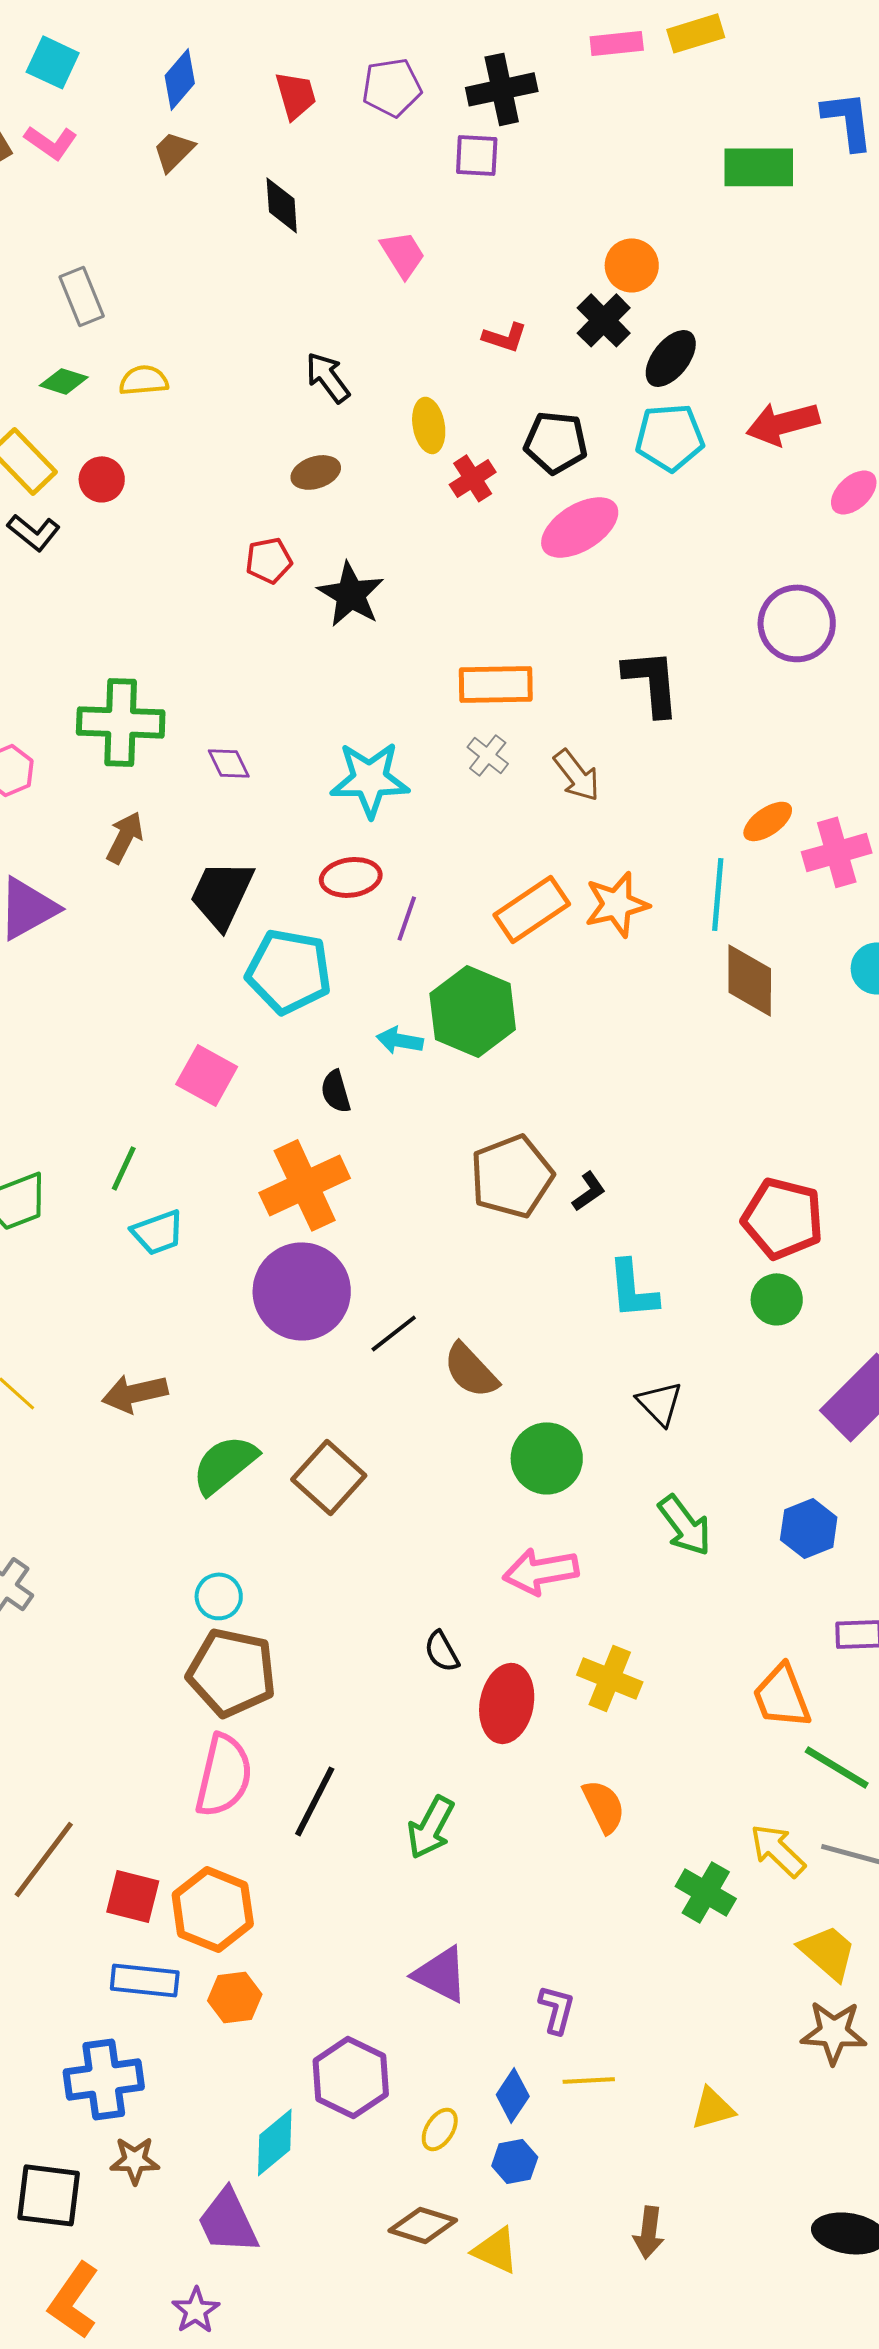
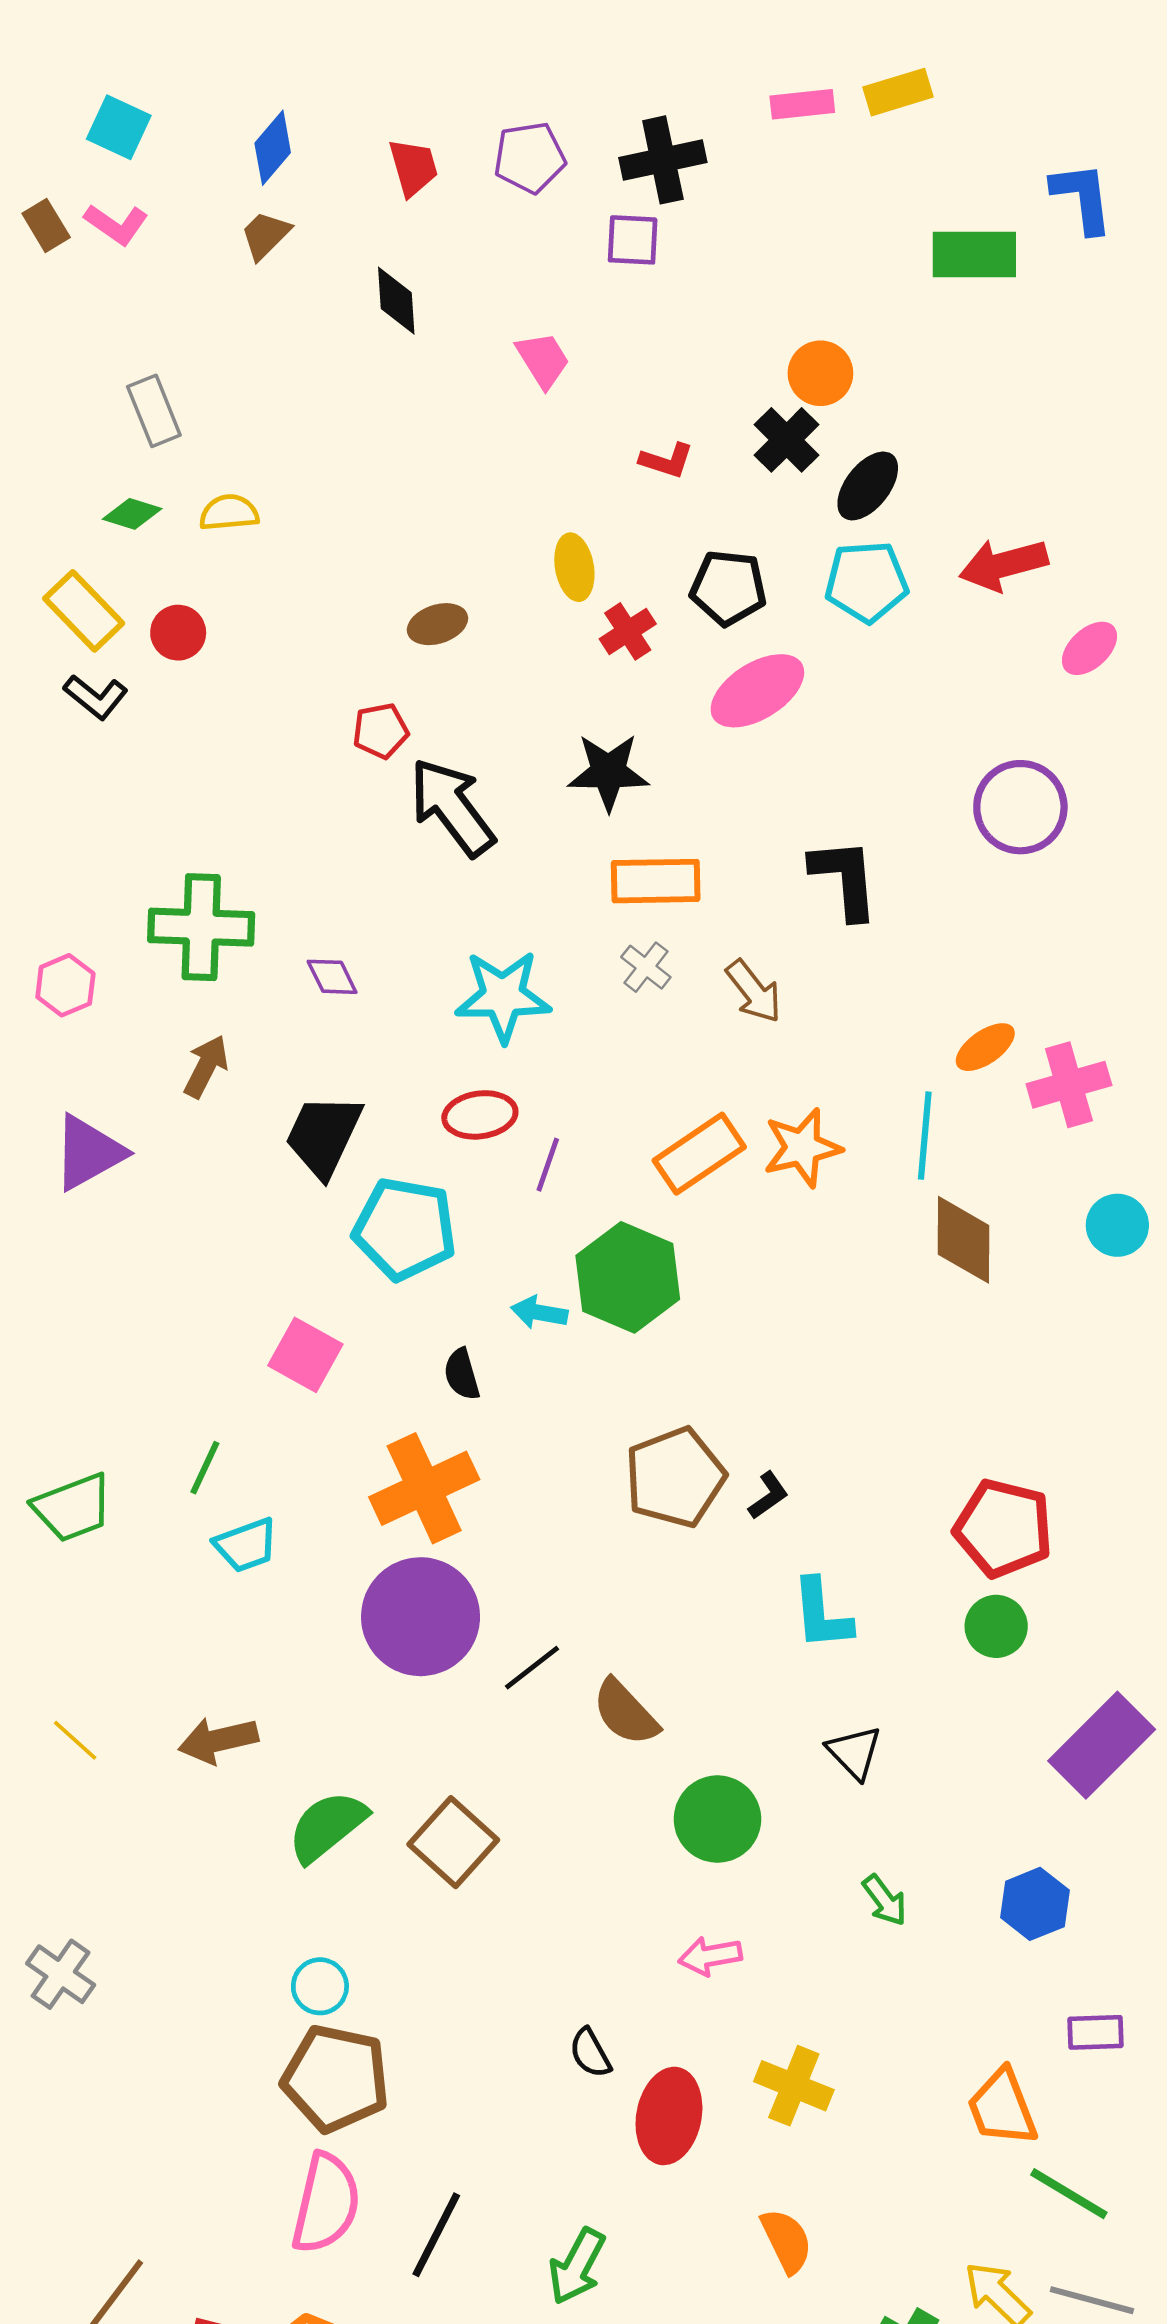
black arrow: (328, 377) -> (452, 807), moved, size x1.6
black star: (351, 594) -> (608, 772), moved, turned -30
green arrow: (685, 1525) -> (885, 1900), size x0.7
pink arrow: (541, 1571) -> (710, 1956), size x0.7

